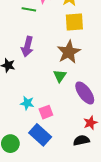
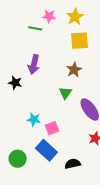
brown star: (69, 52) -> (74, 70), size x0.7
black semicircle: (81, 140) -> (73, 164), moved

